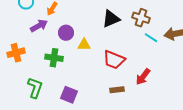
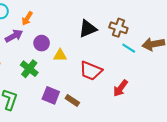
green cross: (54, 58) -> (29, 69), turned 30
brown rectangle: (117, 90) -> (72, 100), moved, turned 40
purple square: (69, 95) -> (51, 95), moved

